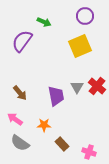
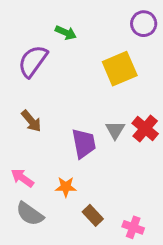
purple circle: (85, 16) -> (144, 24), moved
brown arrow: (20, 93) -> (31, 121), moved

